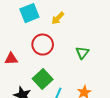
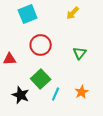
yellow arrow: (58, 18) -> (73, 13), moved

